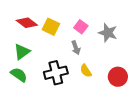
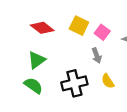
yellow square: (51, 27) -> (79, 26), moved

